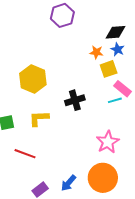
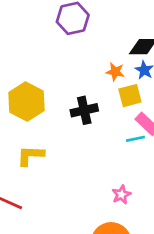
black cross: (75, 100) -> (84, 110), moved
pink star: (108, 142) -> (121, 195), size x0.6

